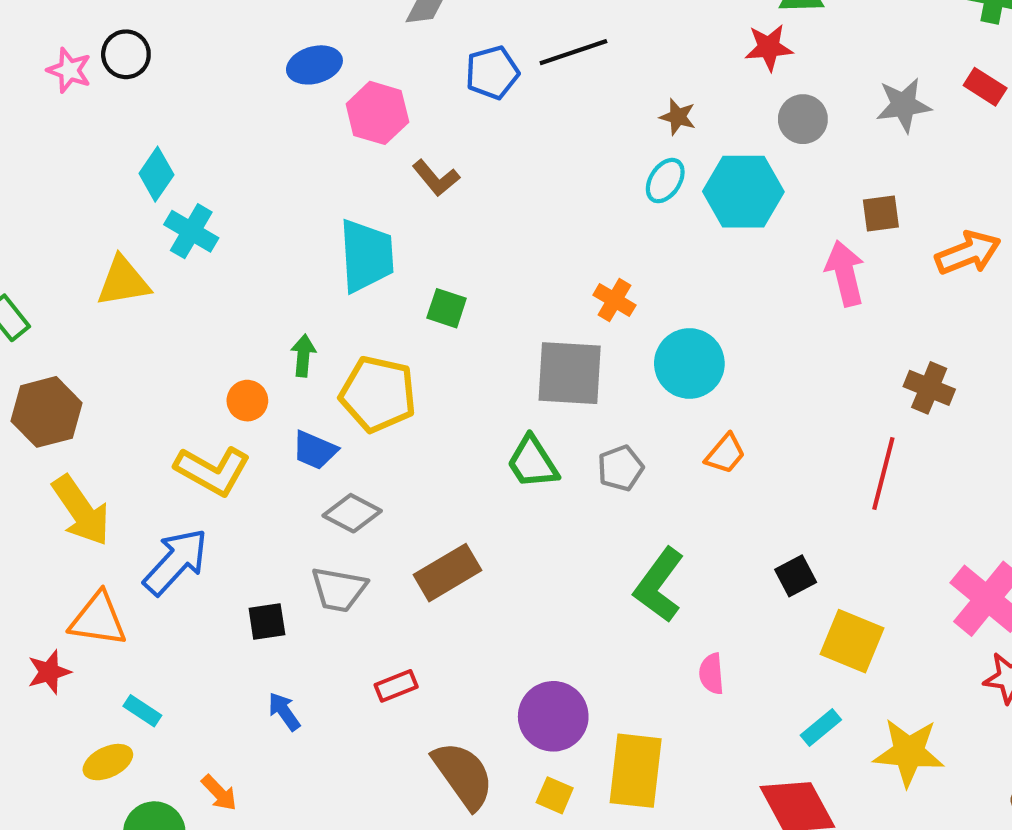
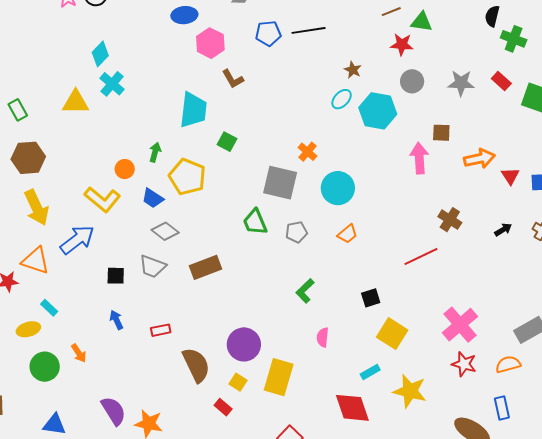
red line: (883, 474) -> (421, 256), turned 40
green L-shape: (659, 585) -> (305, 291), size x0.7
red rectangle: (396, 686) -> (161, 330), moved

